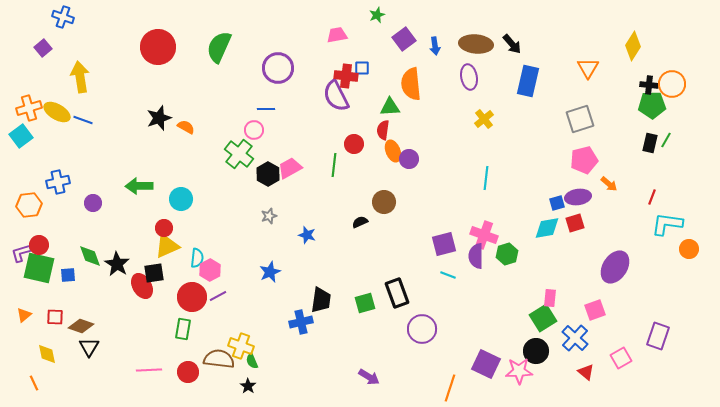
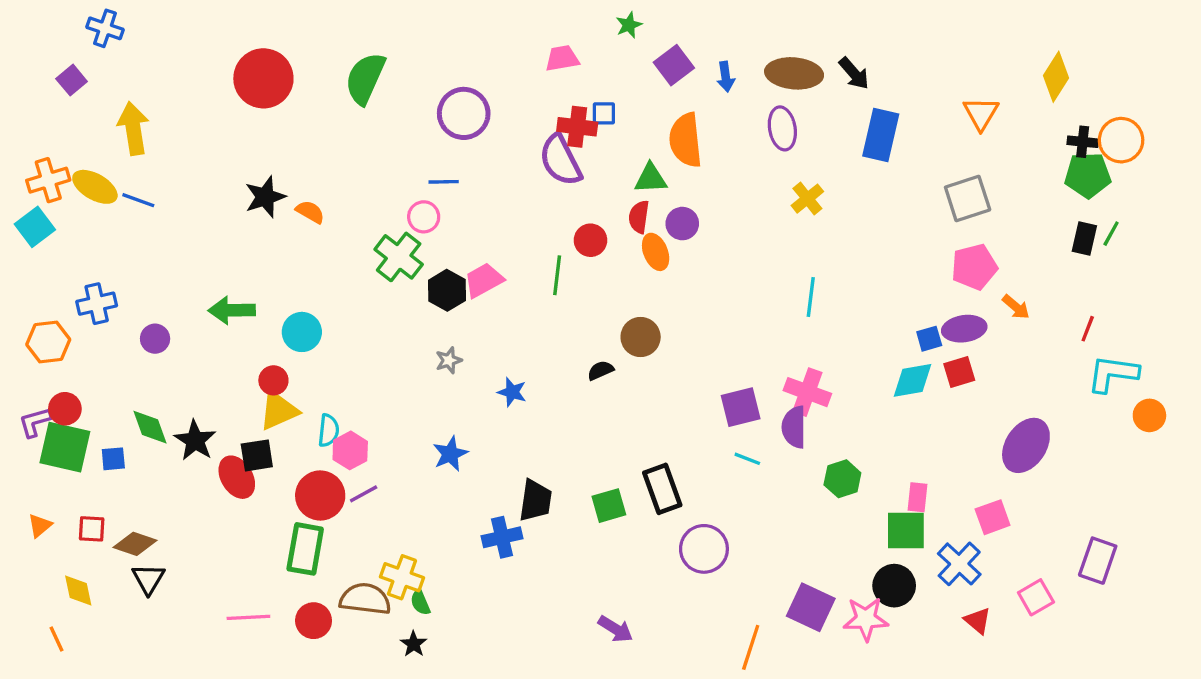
purple circle: (409, 159) -> (682, 224), moved
green hexagon: (507, 254) -> (842, 479), moved
green square: (543, 318) -> (906, 531), turned 32
green rectangle: (183, 329) -> (305, 549), size x1.4

